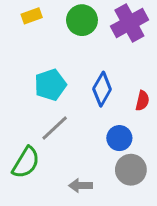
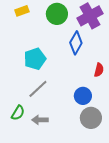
blue diamond: (102, 89) -> (76, 43), moved
green semicircle: (26, 163) -> (18, 113), size x0.7
gray arrow: (81, 186) -> (40, 120), moved

